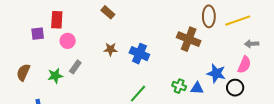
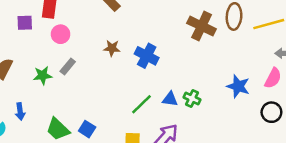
brown cross: (189, 39) -> (202, 26), moved
blue triangle: (197, 88) -> (170, 99), moved
black circle: (235, 88) -> (271, 112), moved

